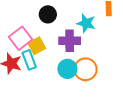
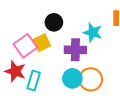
yellow square: (37, 46) -> (42, 43), moved
cyan rectangle: (29, 60) -> (34, 80), moved, turned 36

